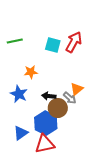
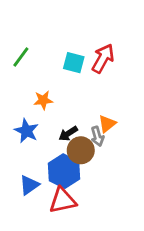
green line: (15, 41) -> (21, 57), turned -42
black arrow: (49, 96) -> (68, 134), turned -40
gray arrow: (70, 98) -> (97, 136), turned 32

